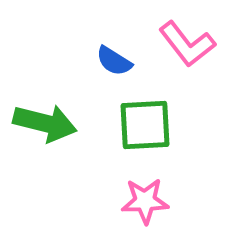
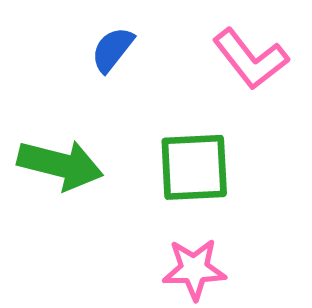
blue semicircle: (114, 61) -> (112, 50), moved, turned 96

